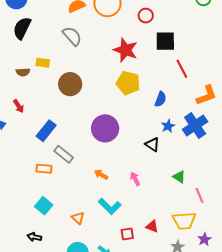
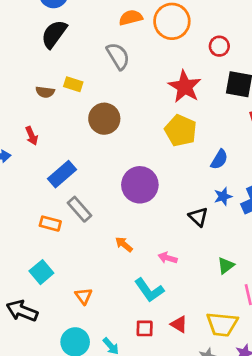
green triangle: (179, 177) -> (226, 266), turned 40
pink arrow: (135, 179) -> (168, 258), turned -56
cyan L-shape: (110, 206) -> (149, 290), moved
black arrow: (34, 237) -> (22, 311), size x1.6

